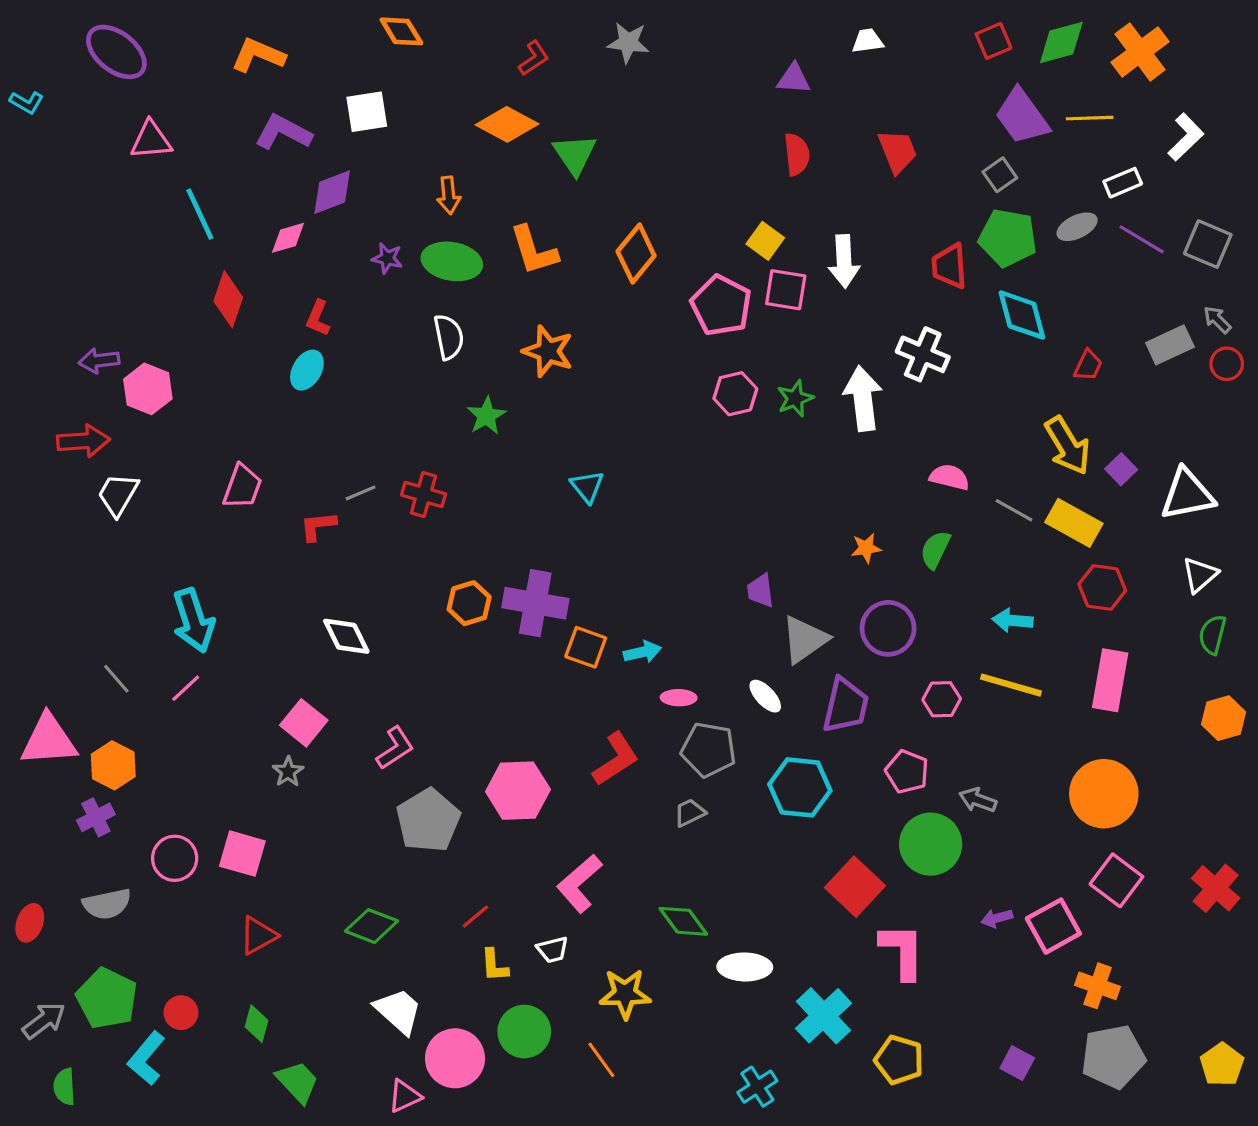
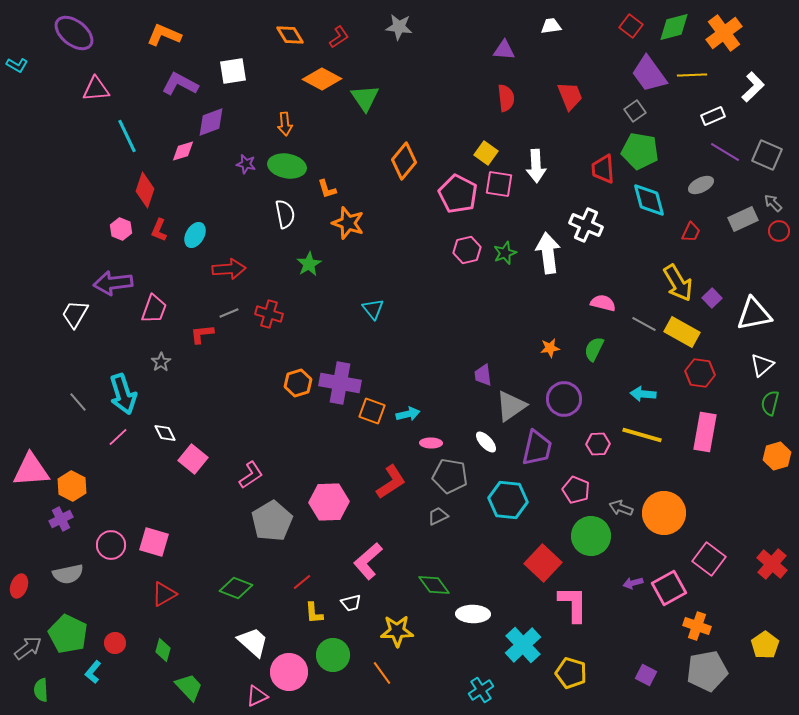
orange diamond: (401, 31) -> (290, 35), moved
red square: (994, 41) -> (631, 26), turned -30
gray ellipse: (1077, 227) -> (701, 185), moved
orange L-shape: (534, 250) -> (327, 189), moved, size x0.6
red L-shape: (318, 318) -> (159, 230), moved
purple arrow: (99, 361) -> (113, 283), moved, size x1.5
pink hexagon: (148, 389) -> (121, 229), moved, size x0.7
red arrow: (83, 441) -> (229, 269), moved
white diamond: (346, 636) -> (165, 433), moved, size x0.7
gray line: (116, 679) -> (78, 402), moved
gray star: (288, 772) -> (161, 362), moved
orange circle: (1104, 794) -> (664, 513), moved
cyan L-shape: (146, 1058) -> (93, 672), size x0.7
yellow pentagon: (1222, 1065) -> (765, 645), moved

